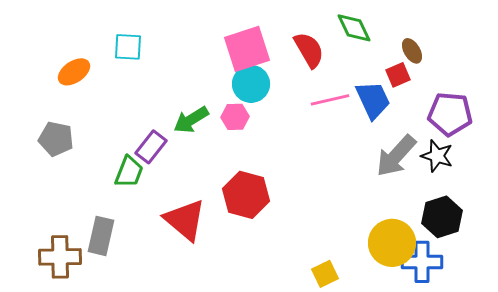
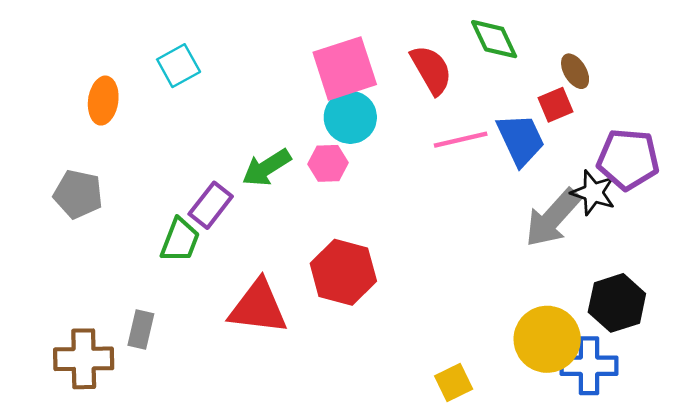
cyan square: (128, 47) -> (179, 66), turned -32
orange ellipse: (74, 72) -> (103, 101), turned -48
black star: (437, 156) -> (593, 193), moved
red triangle: (185, 220) -> (258, 307), turned -33
gray rectangle: (101, 236) -> (141, 329), size x0.7

